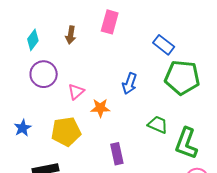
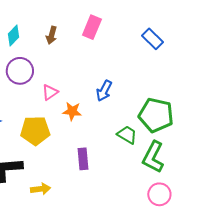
blue rectangle: (164, 45) -> (152, 39), moved
green pentagon: (182, 78) -> (156, 115), moved

